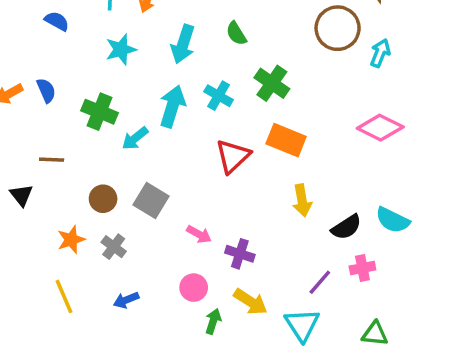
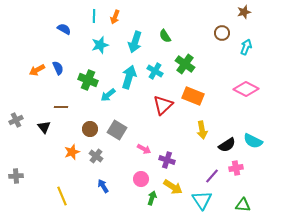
brown circle: (338, 28) -> (222, 33), size x0.6
yellow line: (64, 296) -> (62, 196), moved
blue arrow: (126, 300) -> (103, 186), turned 80

